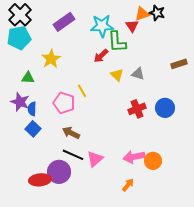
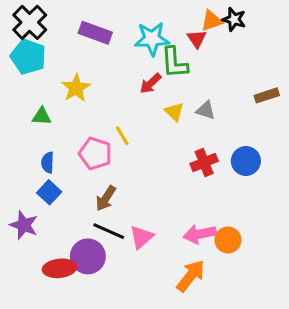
purple rectangle: (64, 22) -> (95, 33), turned 55
cyan pentagon: (19, 38) -> (28, 57), turned 30
purple star: (20, 102) -> (24, 225), moved
brown arrow: (71, 133) -> (106, 198), turned -84
orange arrow: (128, 185) -> (191, 276), size x1.6

